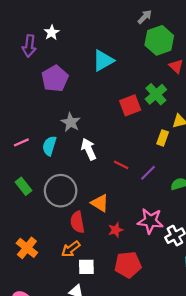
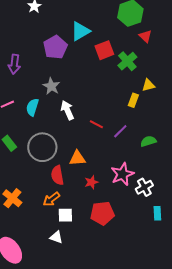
purple arrow: (29, 46) -> (14, 64), moved
purple pentagon: (55, 79) -> (55, 47), moved
red square: (130, 105) -> (104, 50), moved
orange triangle: (100, 203) -> (77, 158), turned -36
pink star: (150, 221) -> (122, 174), turned -30

